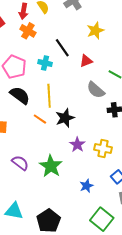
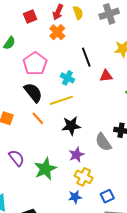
cyan cross: (45, 63) -> (67, 78), moved
gray semicircle: (96, 90) -> (103, 142), moved
yellow line: (49, 96) -> (61, 100), turned 60
orange line: (40, 119) -> (38, 118), moved
yellow cross: (103, 148) -> (84, 177), moved

